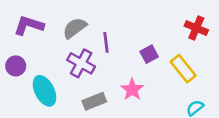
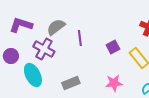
purple cross: (81, 63) -> (44, 49), moved
pink star: (132, 90) -> (114, 83), moved, turned 30

